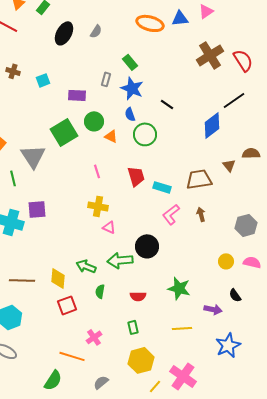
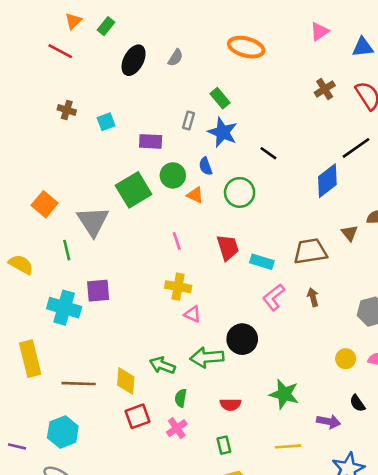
blue triangle: (180, 18) -> (363, 47), moved
brown cross: (210, 55) -> (325, 89), size x0.6
blue semicircle: (130, 114) -> (206, 166), moved
pink cross: (94, 337) -> (177, 428), moved

